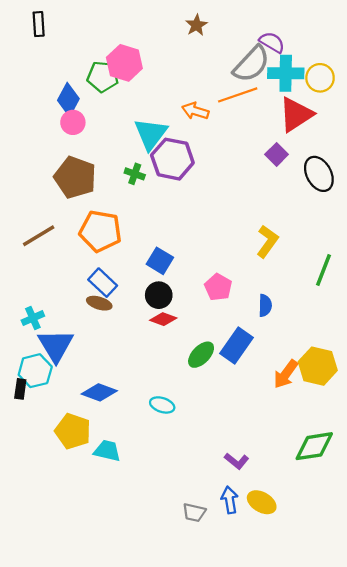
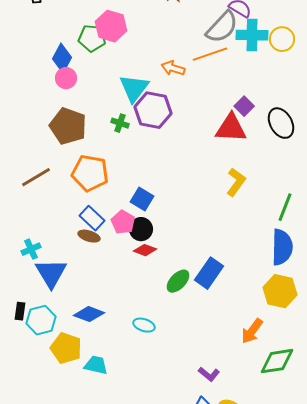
red triangle: (296, 114) -> (231, 128), moved, turned 36
pink pentagon: (218, 287) -> (123, 222), moved
blue semicircle: (265, 305) -> (282, 247), moved, size x1.8
cyan hexagon: (35, 371) -> (41, 320), moved
orange arrow: (286, 374) -> (252, 331), moved

